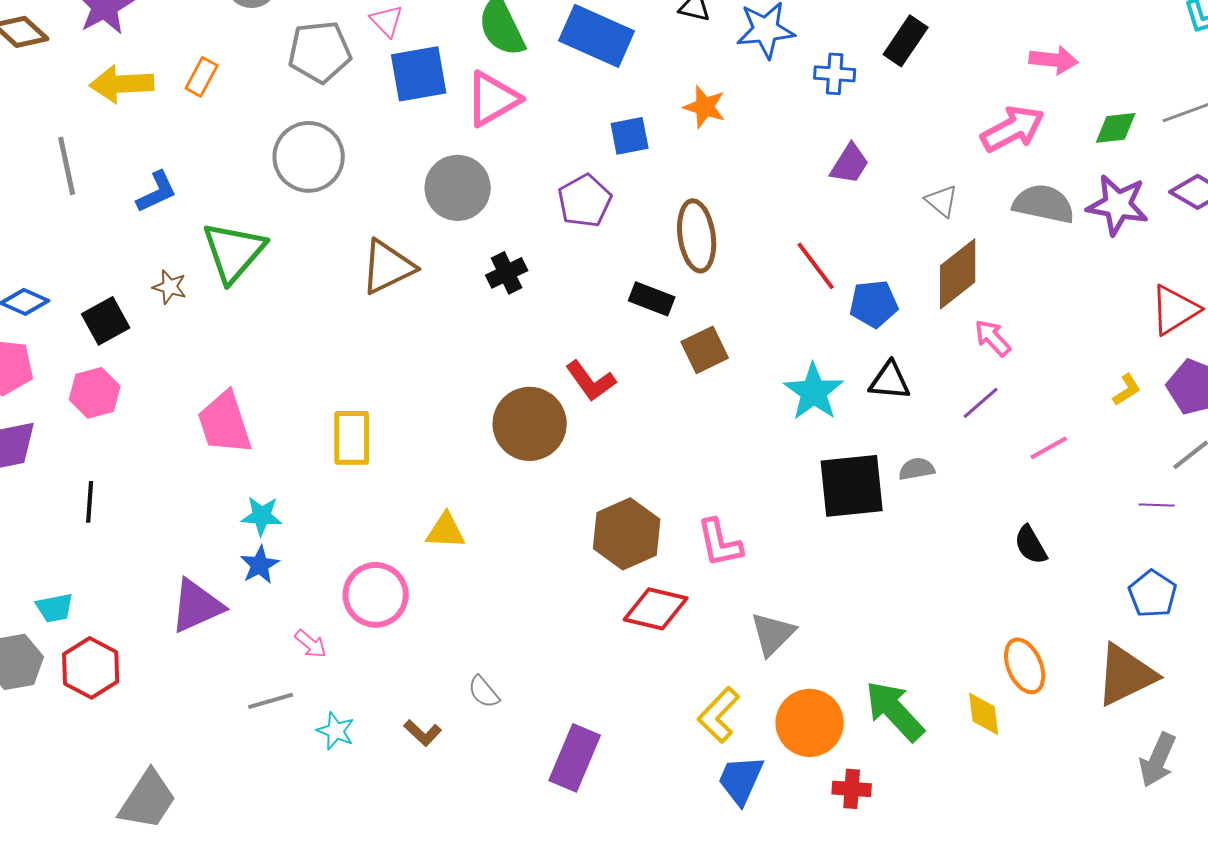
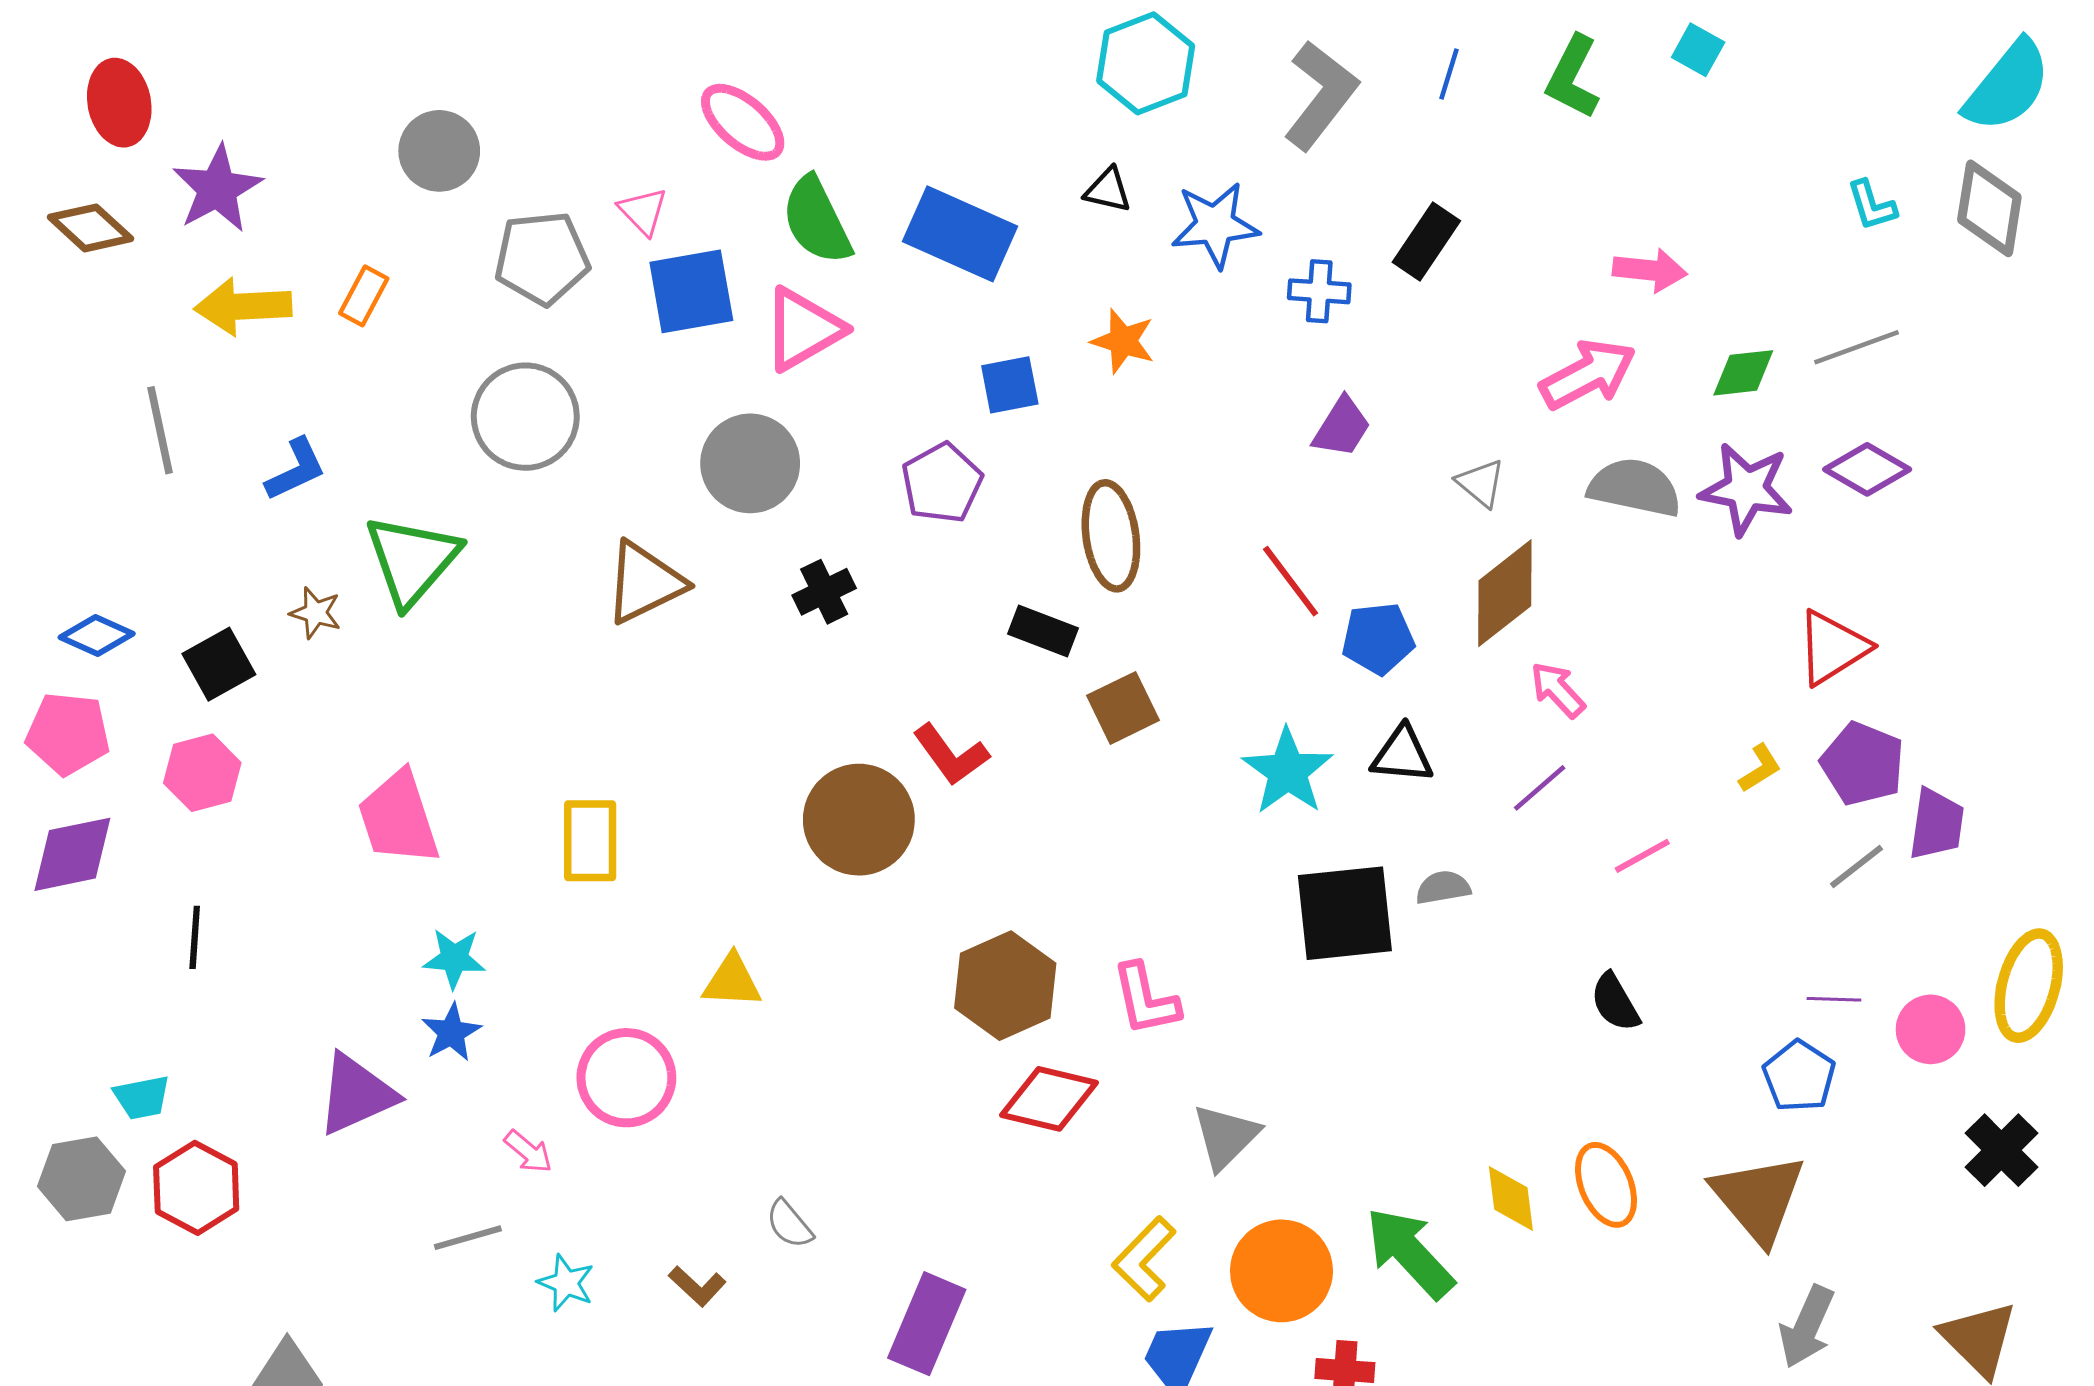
purple line: (1157, 505) -> (1834, 999), moved
brown triangle: (1126, 675) -> (1758, 1198), turned -44
yellow diamond: (984, 714) -> (1511, 1198), moved

